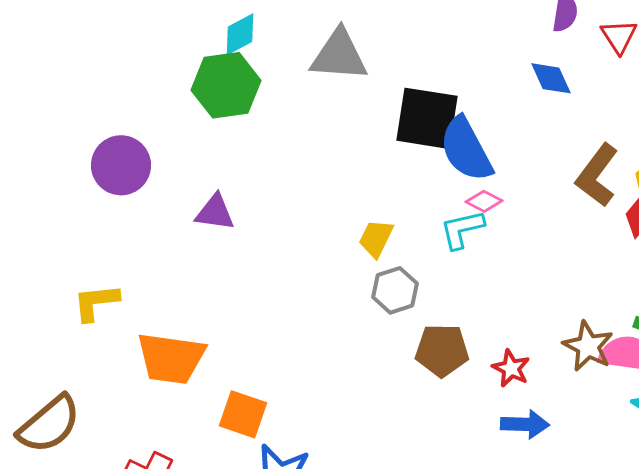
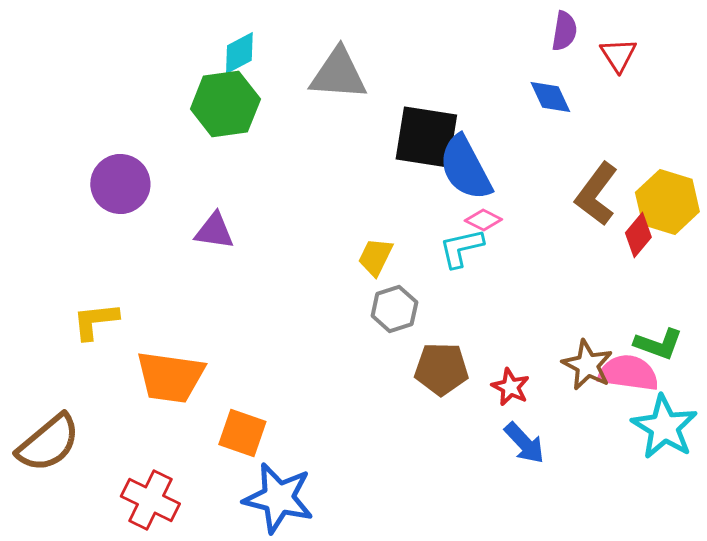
blue arrow: (525, 424) -> (524, 443), turned 45

